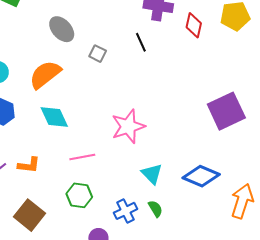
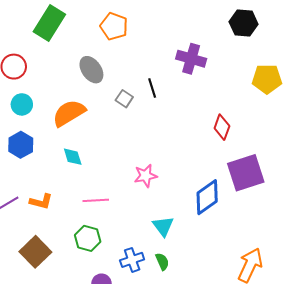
red diamond: (194, 25) -> (222, 127), moved
black line: (141, 42) -> (152, 88), moved
cyan diamond: (54, 117) -> (73, 157), size x0.7
pink star: (128, 126) -> (146, 176), size x0.7
blue diamond: (201, 176) -> (207, 197), moved, turned -66

